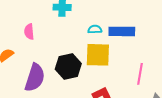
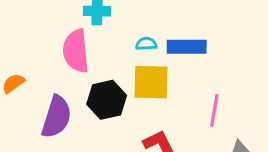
pink semicircle: (29, 32) -> (76, 51), moved, size x1.8

